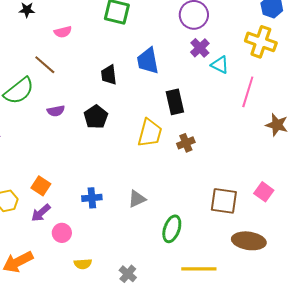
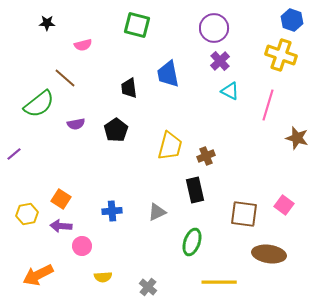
cyan triangle: (220, 65) -> (230, 91), moved
black rectangle: (175, 102) -> (195, 190), moved
purple arrow: (41, 213) -> (61, 226), turned 45

